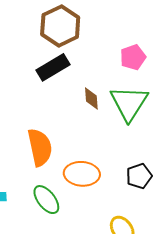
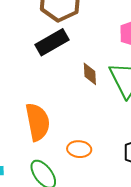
orange ellipse: (82, 174) -> (79, 149), size x0.7

